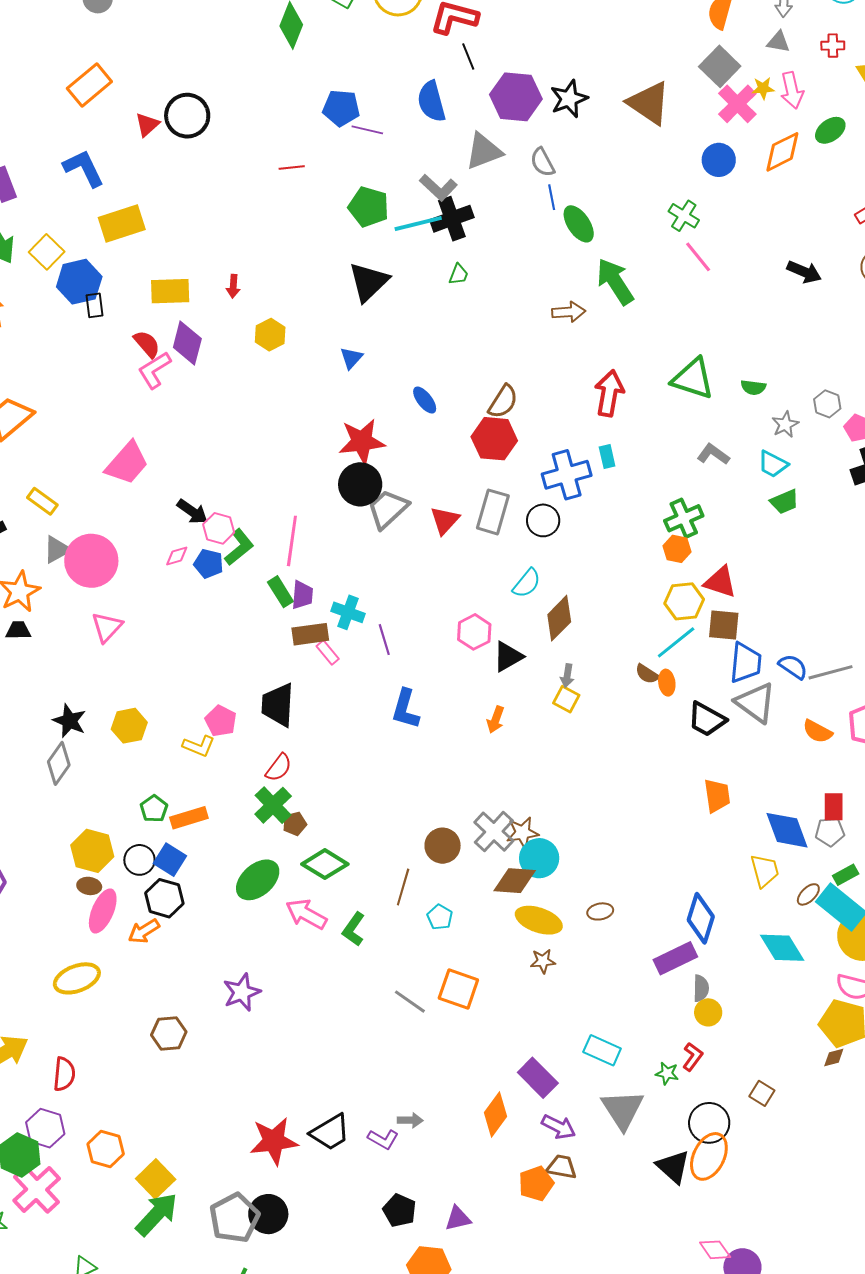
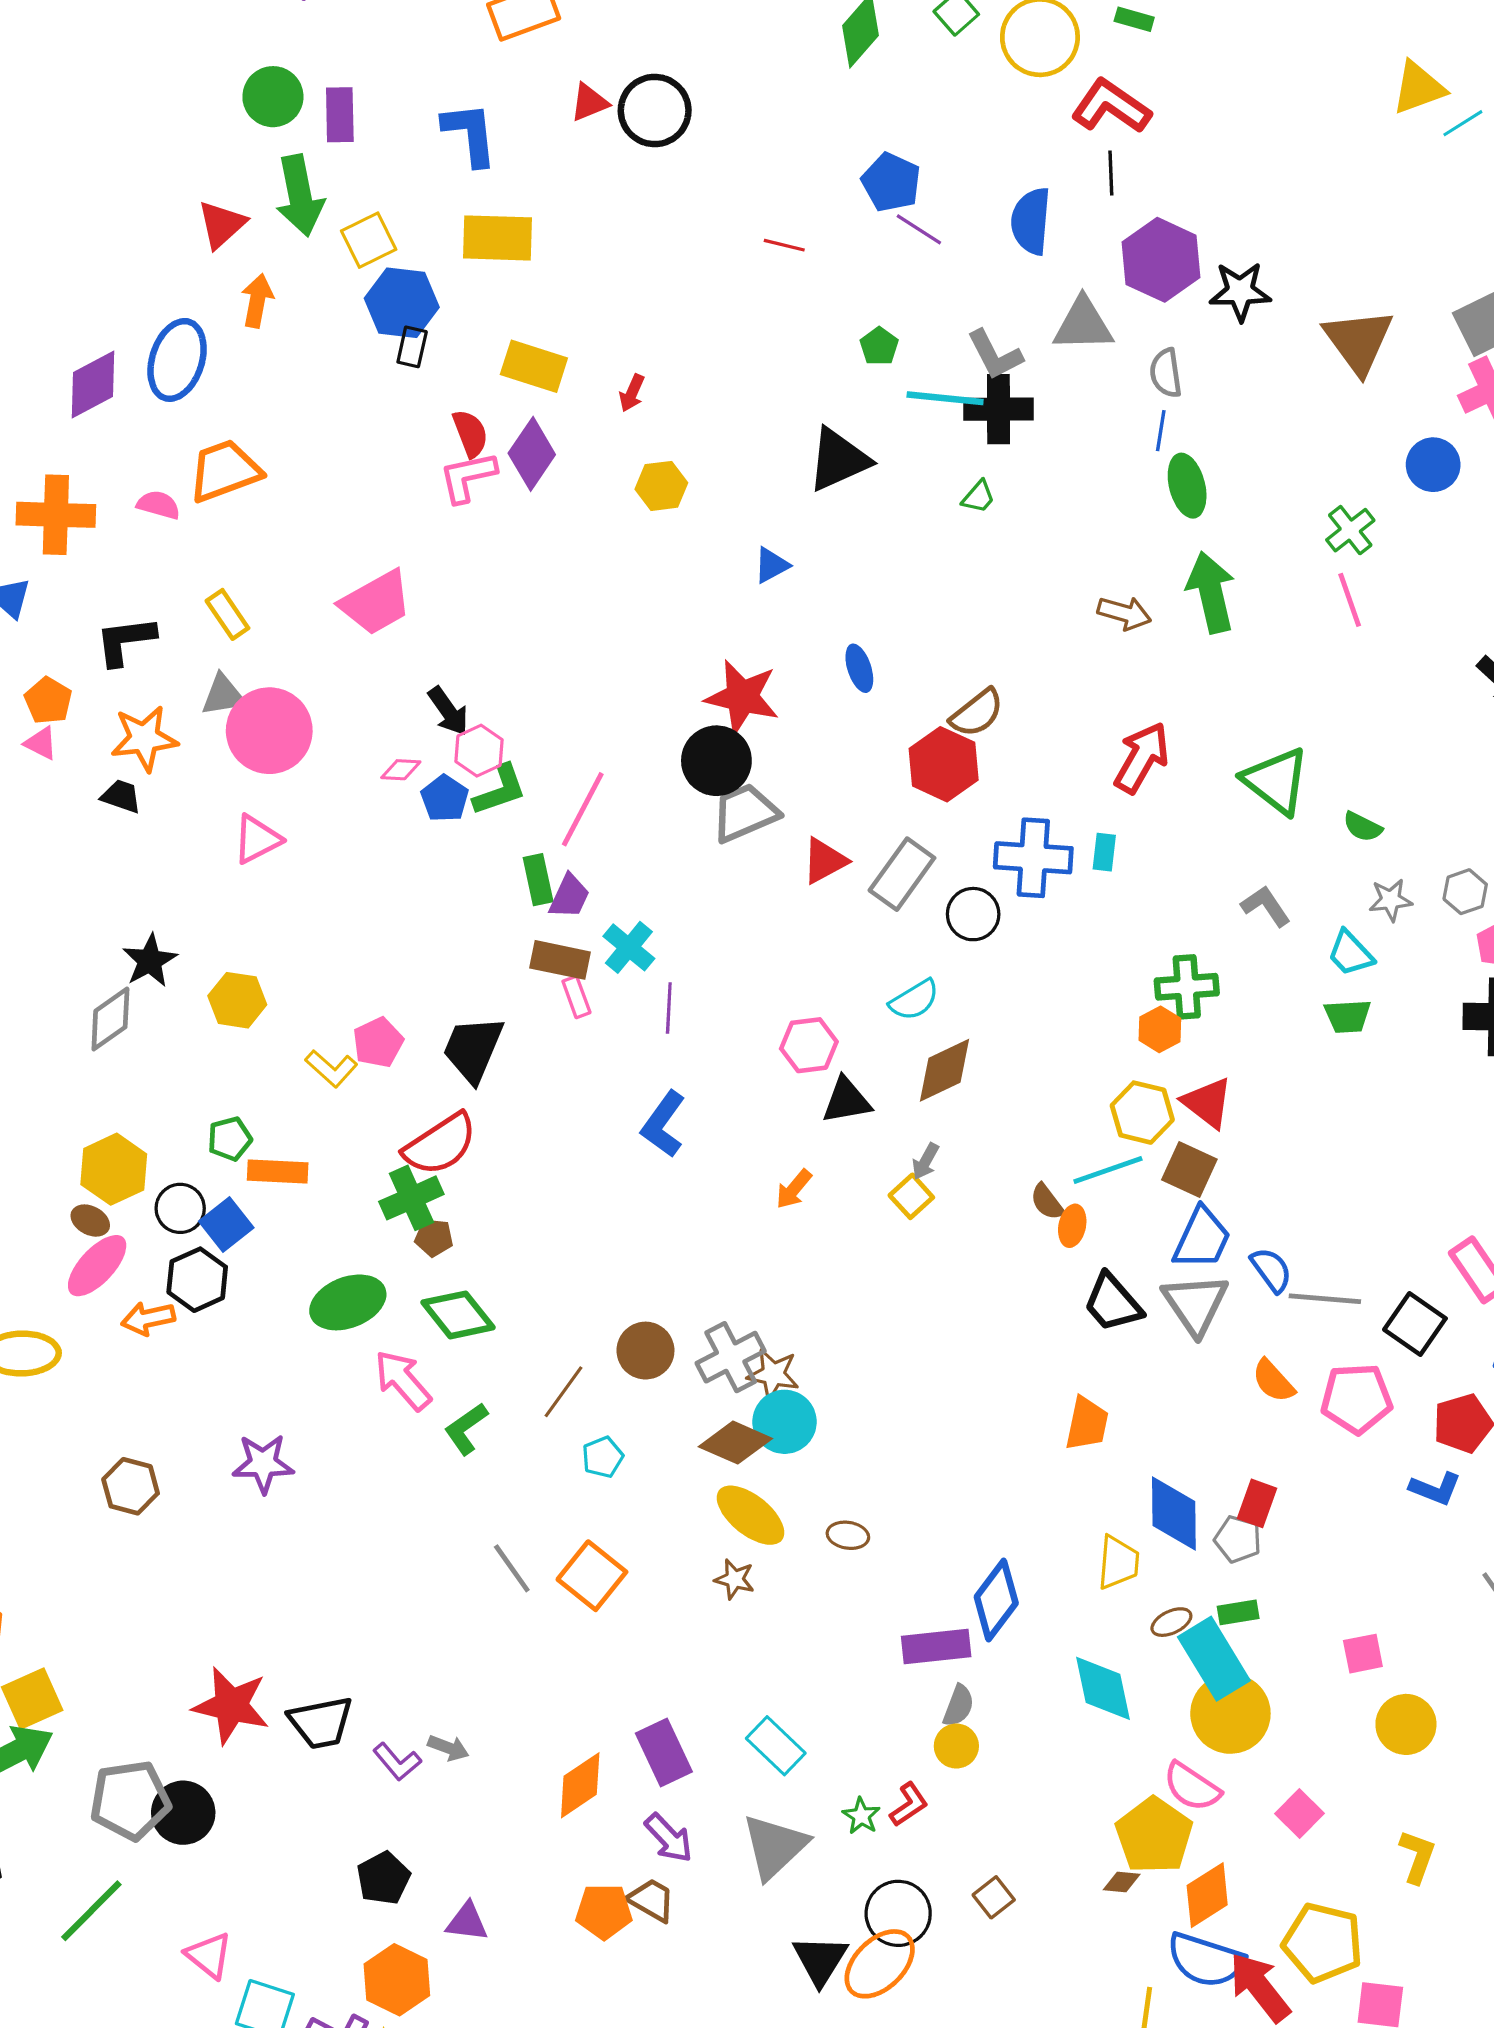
green pentagon: (369, 207) -> (879, 346), size x0.6
red semicircle: (279, 768) -> (440, 1144), size x1.6

